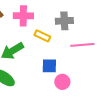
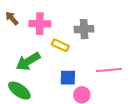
pink line: (82, 45) -> (109, 70), moved

